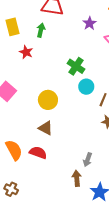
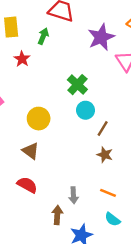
purple star: (90, 23) -> (101, 37), size x1.6
red semicircle: (38, 153) -> (27, 185), moved
gray arrow: (88, 160) -> (73, 195), turned -32

